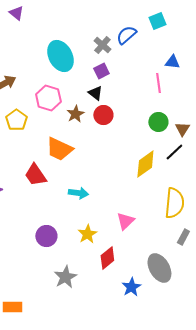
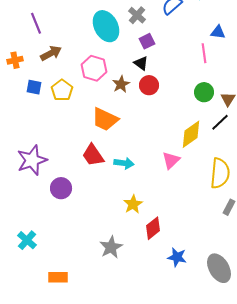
gray cross: (102, 45) -> (137, 15), moved
red trapezoid: (35, 175) -> (93, 155), moved
pink triangle: (125, 221) -> (171, 160), moved
purple circle: (46, 236) -> (61, 188), moved
gray ellipse: (159, 268) -> (219, 268), moved
blue star: (131, 287) -> (177, 257), turned -30

